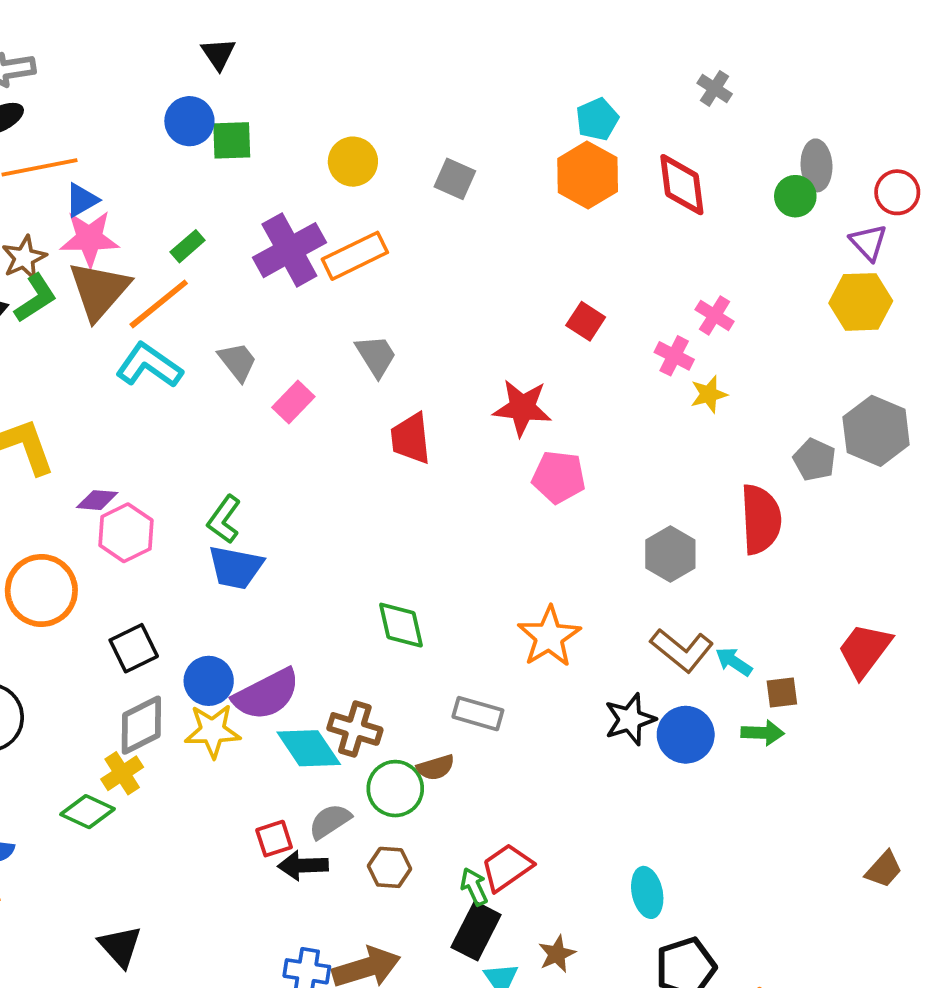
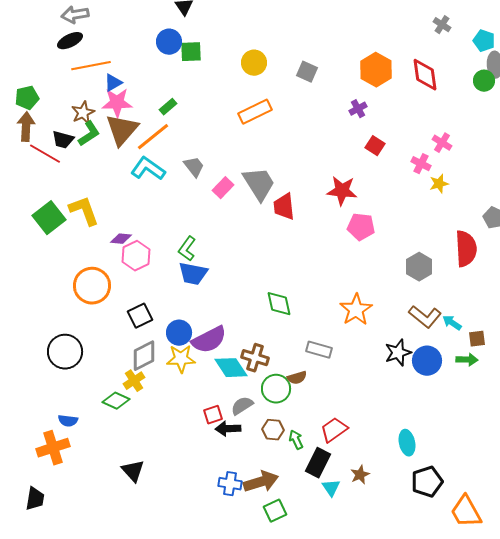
cyan pentagon: (597, 119) -> (484, 41), moved, turned -30
purple cross: (289, 250) -> (358, 109), moved, size x0.5
gray trapezoid: (376, 356) -> (259, 184), moved, size x1.5
green arrow: (474, 887) -> (296, 440), moved

